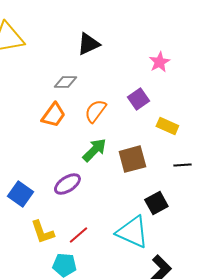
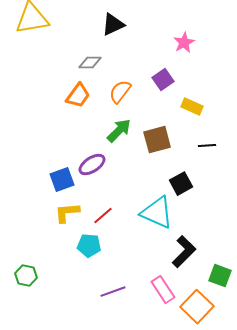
blue square: (20, 194) -> (62, 180), moved, turned 35
yellow L-shape: (42, 232) -> (67, 213), turned 104

